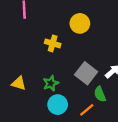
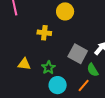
yellow triangle: (19, 83) -> (24, 64), moved

